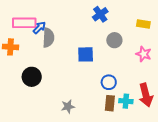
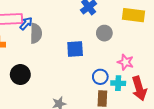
yellow rectangle: (143, 24) -> (134, 15), size x1.5
pink star: (144, 54) -> (125, 62), moved
cyan cross: (126, 101) -> (118, 83), moved

